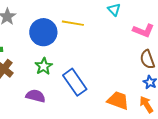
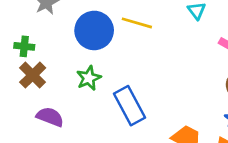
purple semicircle: (36, 96) -> (50, 117), moved

